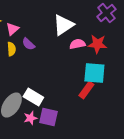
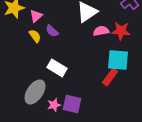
yellow semicircle: (11, 49) -> (35, 36), turned -32
white rectangle: (33, 97) -> (57, 68), moved

